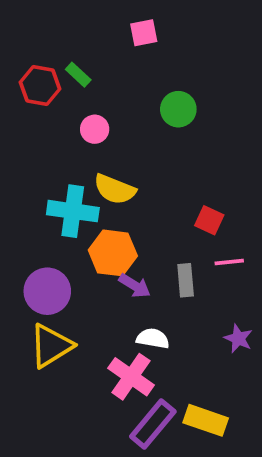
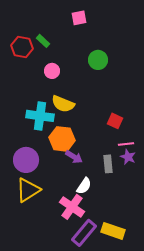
gray rectangle: (186, 280) -> (108, 164), moved
white semicircle: (153, 338) -> (84, 186), turned 114
purple star: (238, 338) -> (128, 157), moved

